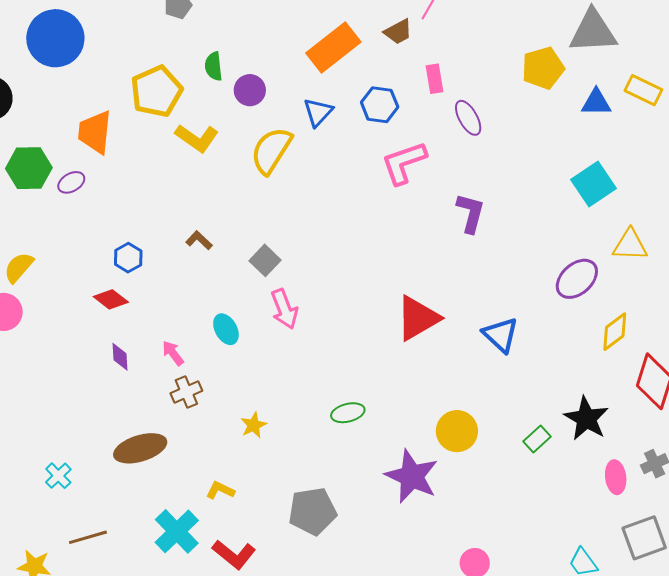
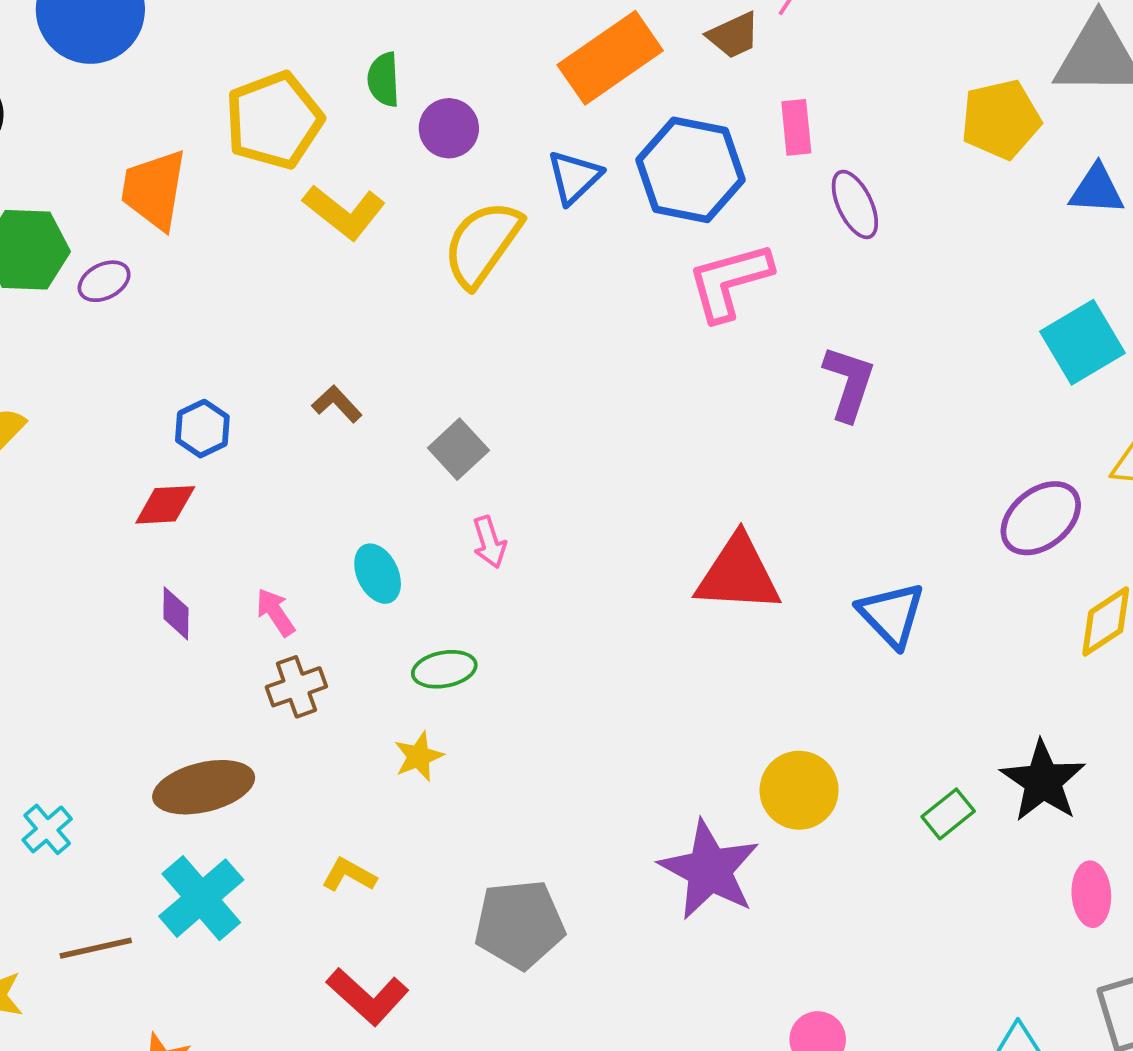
blue hexagon: (380, 105) -> (690, 170), size x1.5
red diamond: (111, 299) -> (165, 505), turned -44
pink arrow: (284, 309) -> (489, 542), size x0.7
red triangle: (418, 318) -> (738, 574), turned 30
green ellipse: (348, 413) -> (444, 669), moved
cyan cross: (177, 531) -> (201, 898), moved

